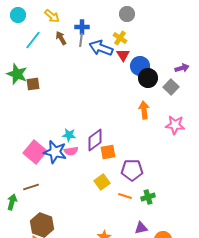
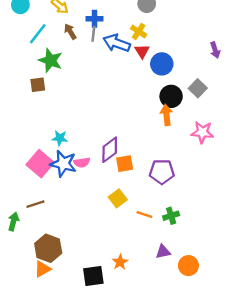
purple arrow: (182, 68) -> (215, 50), moved, turned 88
green star: (17, 74) -> (51, 60), moved
black circle: (148, 78) -> (171, 96), moved
cyan star: (69, 135) -> (60, 138), moved
purple pentagon: (132, 170) -> (162, 172), moved

